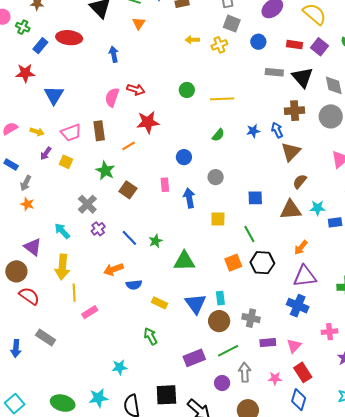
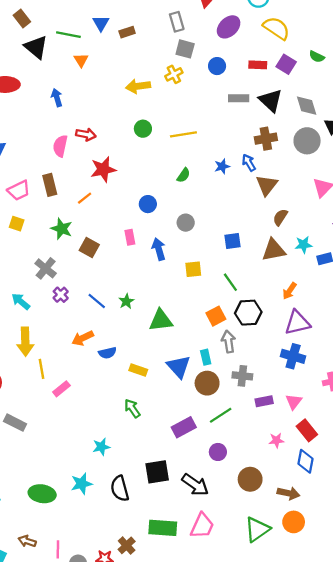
yellow arrow: (192, 40) -> (138, 86), moved, size x1.5
gray arrow: (245, 372) -> (228, 341), moved

